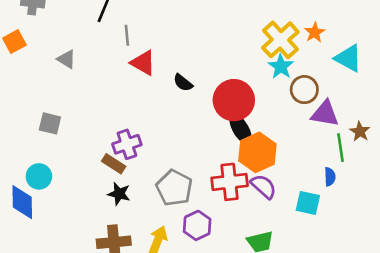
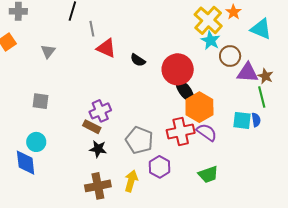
gray triangle: (67, 59) -> (48, 51), turned 42
brown star: (360, 132) -> (265, 76), moved
cyan square: (308, 203) -> (242, 120), moved

